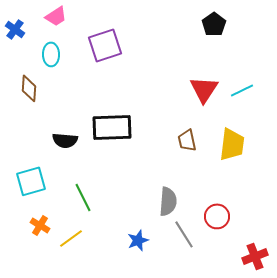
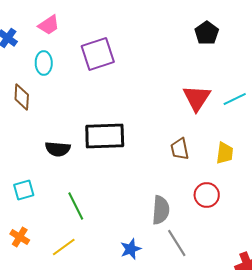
yellow trapezoid: (232, 144) -> (225, 153), size x0.7
cyan square: (31, 181) -> (24, 190), size x0.7
red circle: (217, 216) -> (207, 195), moved
orange cross: (40, 225) -> (20, 237), moved

